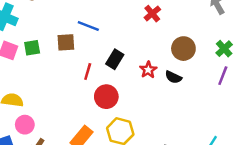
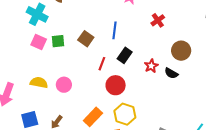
blue line: (88, 26) -> (115, 30), moved, turned 72
brown square: (66, 42) -> (86, 39), turned 35
pink circle: (25, 125) -> (64, 85), moved

